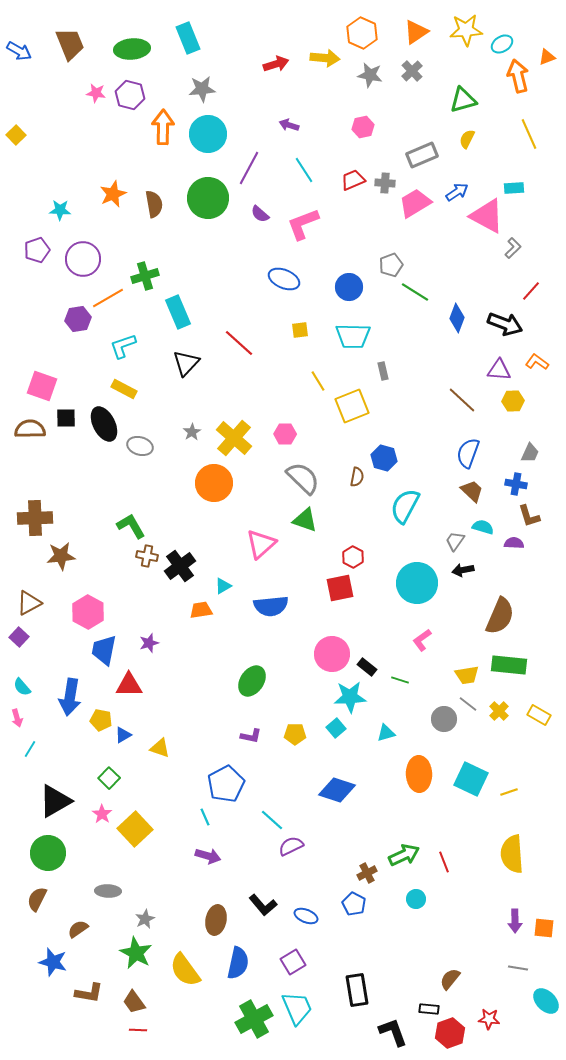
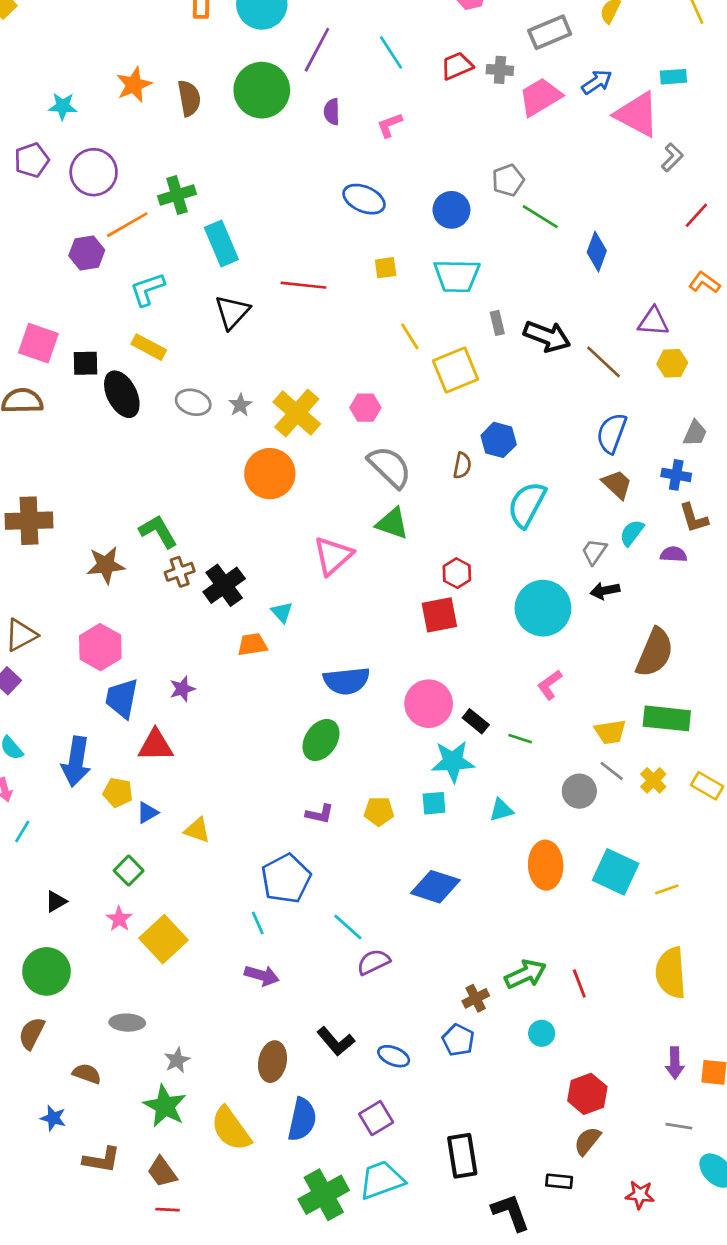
purple semicircle: (260, 214) -> (332, 112), turned 48
pink L-shape: (303, 224) -> (390, 125), size x0.6
black arrow: (505, 324) -> (547, 336), moved
red line: (239, 343) -> (303, 285), turned -36
orange L-shape: (537, 362) -> (704, 283), moved
black square: (66, 418) -> (86, 363), moved
gray ellipse: (140, 446) -> (193, 402), moved
cyan semicircle: (483, 527) -> (632, 533), turned -70
brown star: (61, 556) -> (106, 565), moved
brown cross: (147, 556) -> (180, 572), turned -30
cyan triangle: (223, 586) -> (282, 612), turned -42
blue semicircle: (271, 606) -> (347, 681), moved
cyan square: (336, 728) -> (434, 803), turned 36
black triangle: (55, 801) -> (56, 901), size x0.5
brown semicircle: (78, 929) -> (87, 1074), turned 55
blue star: (53, 962) -> (53, 1118), size x0.7
cyan trapezoid: (297, 1008) -> (382, 1180), turned -87
red hexagon: (450, 1033) -> (587, 1094), moved

